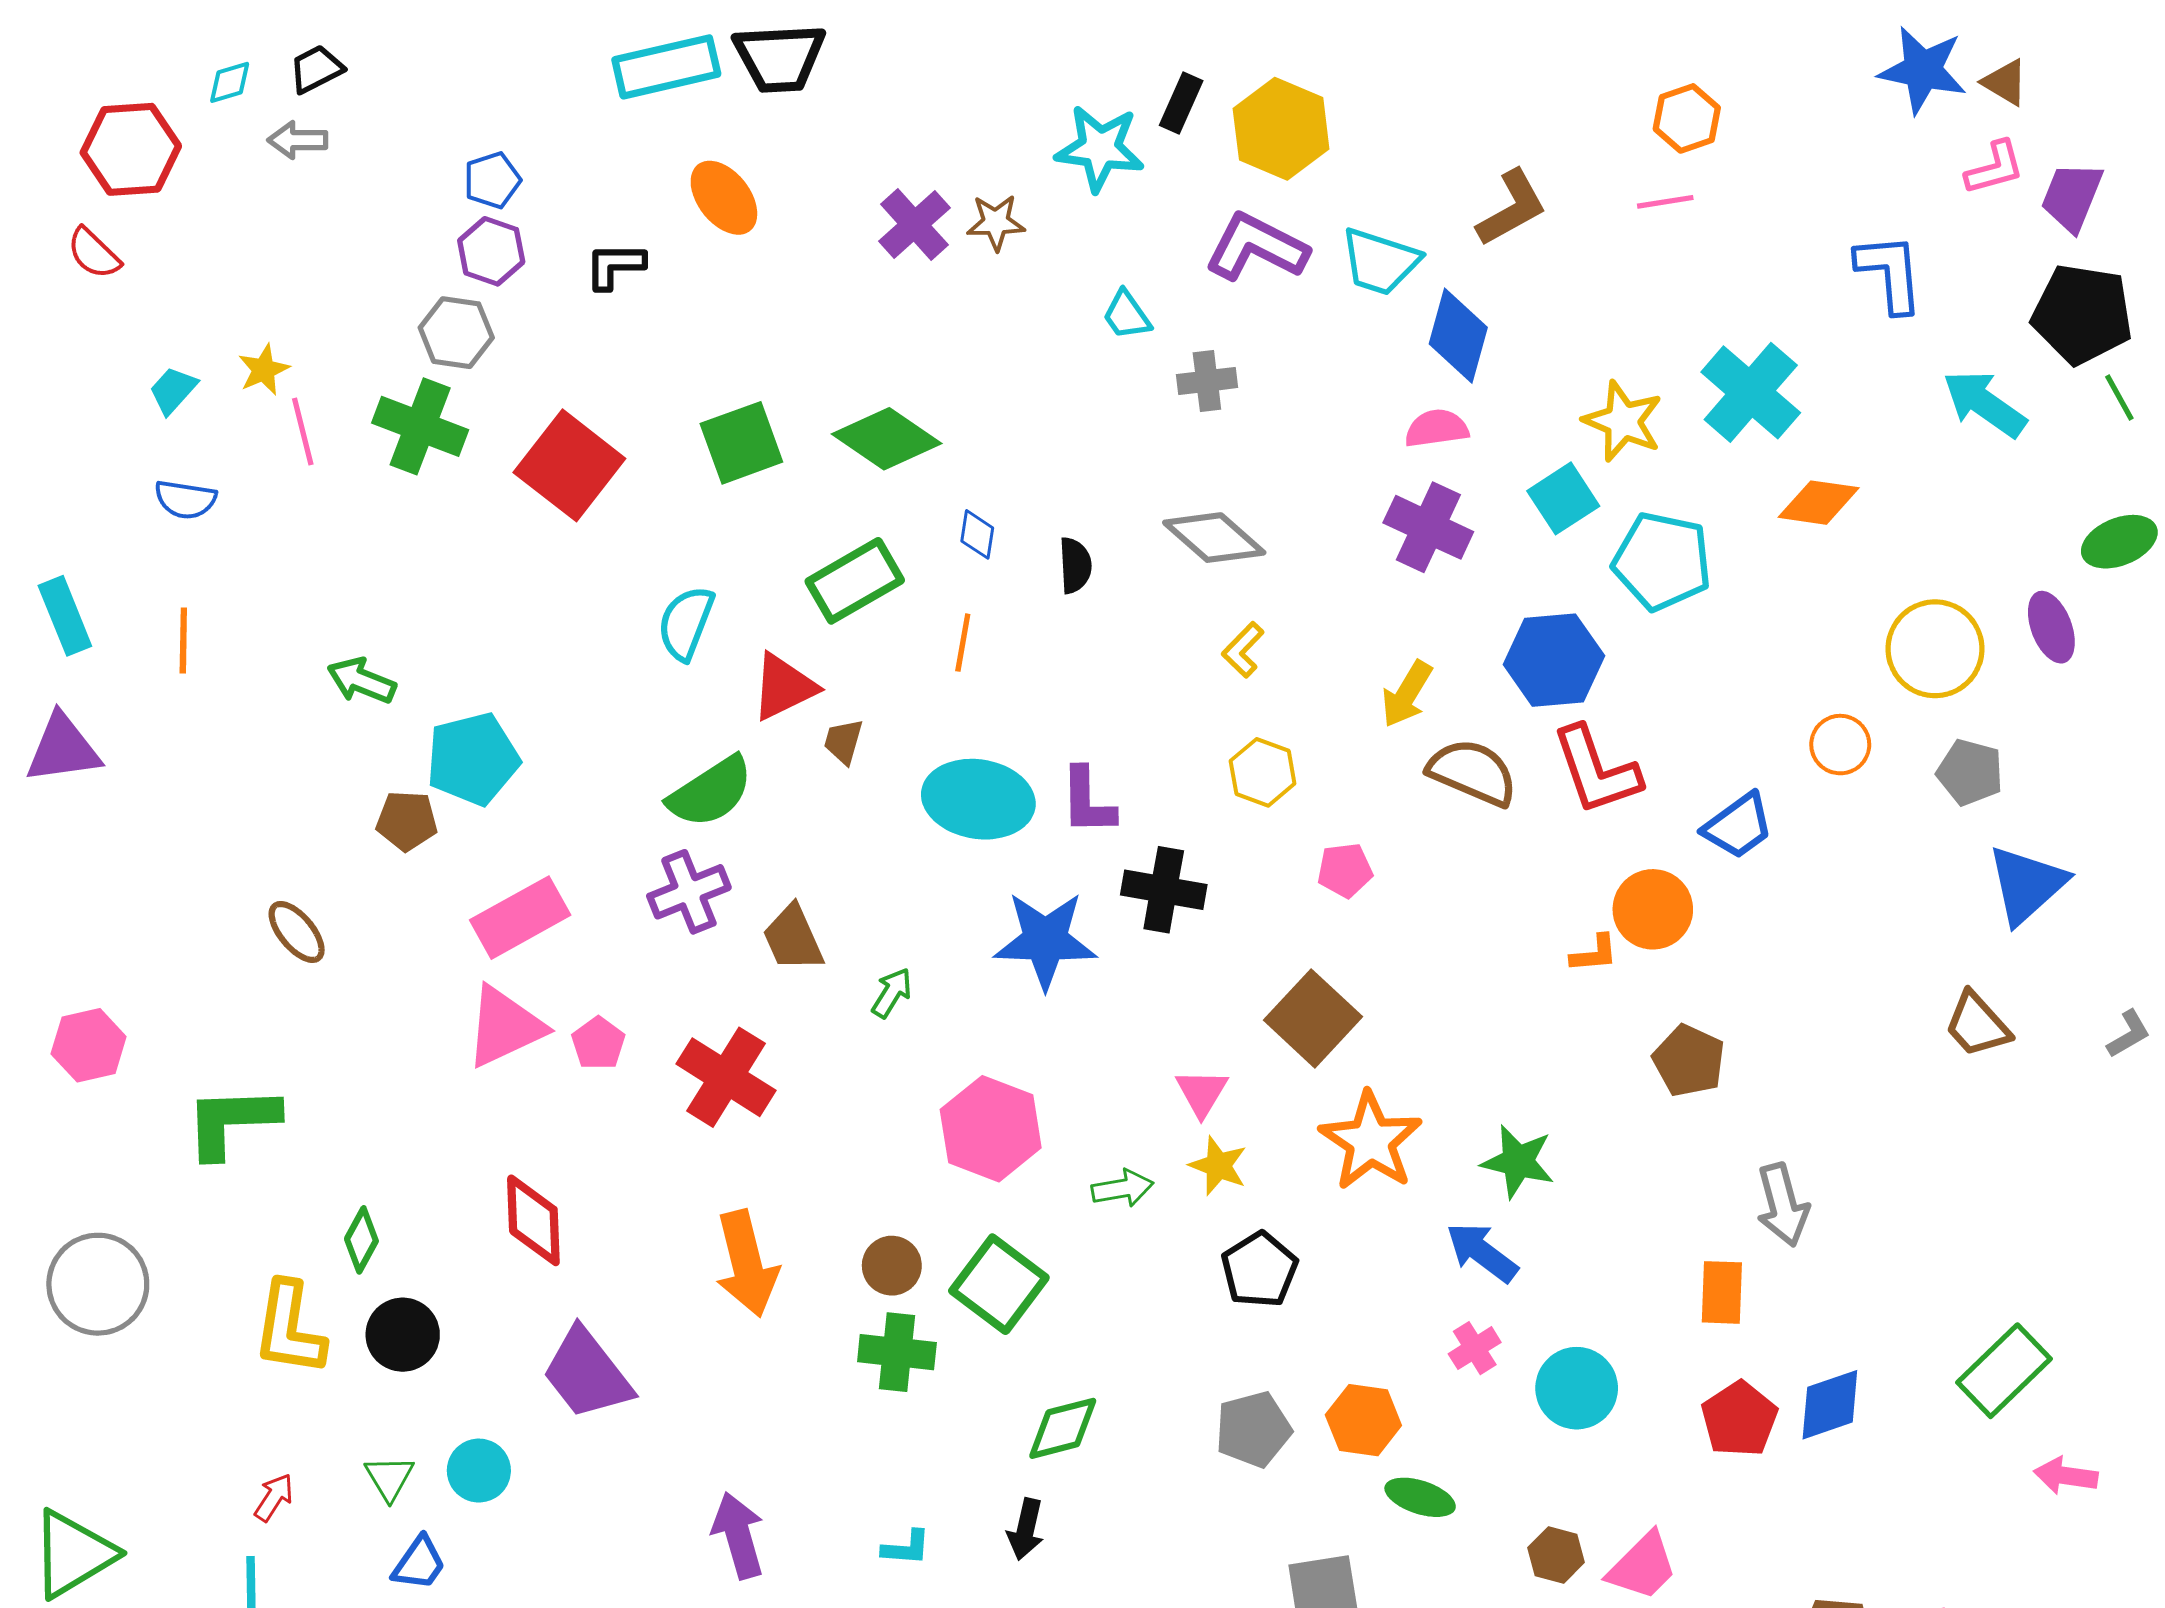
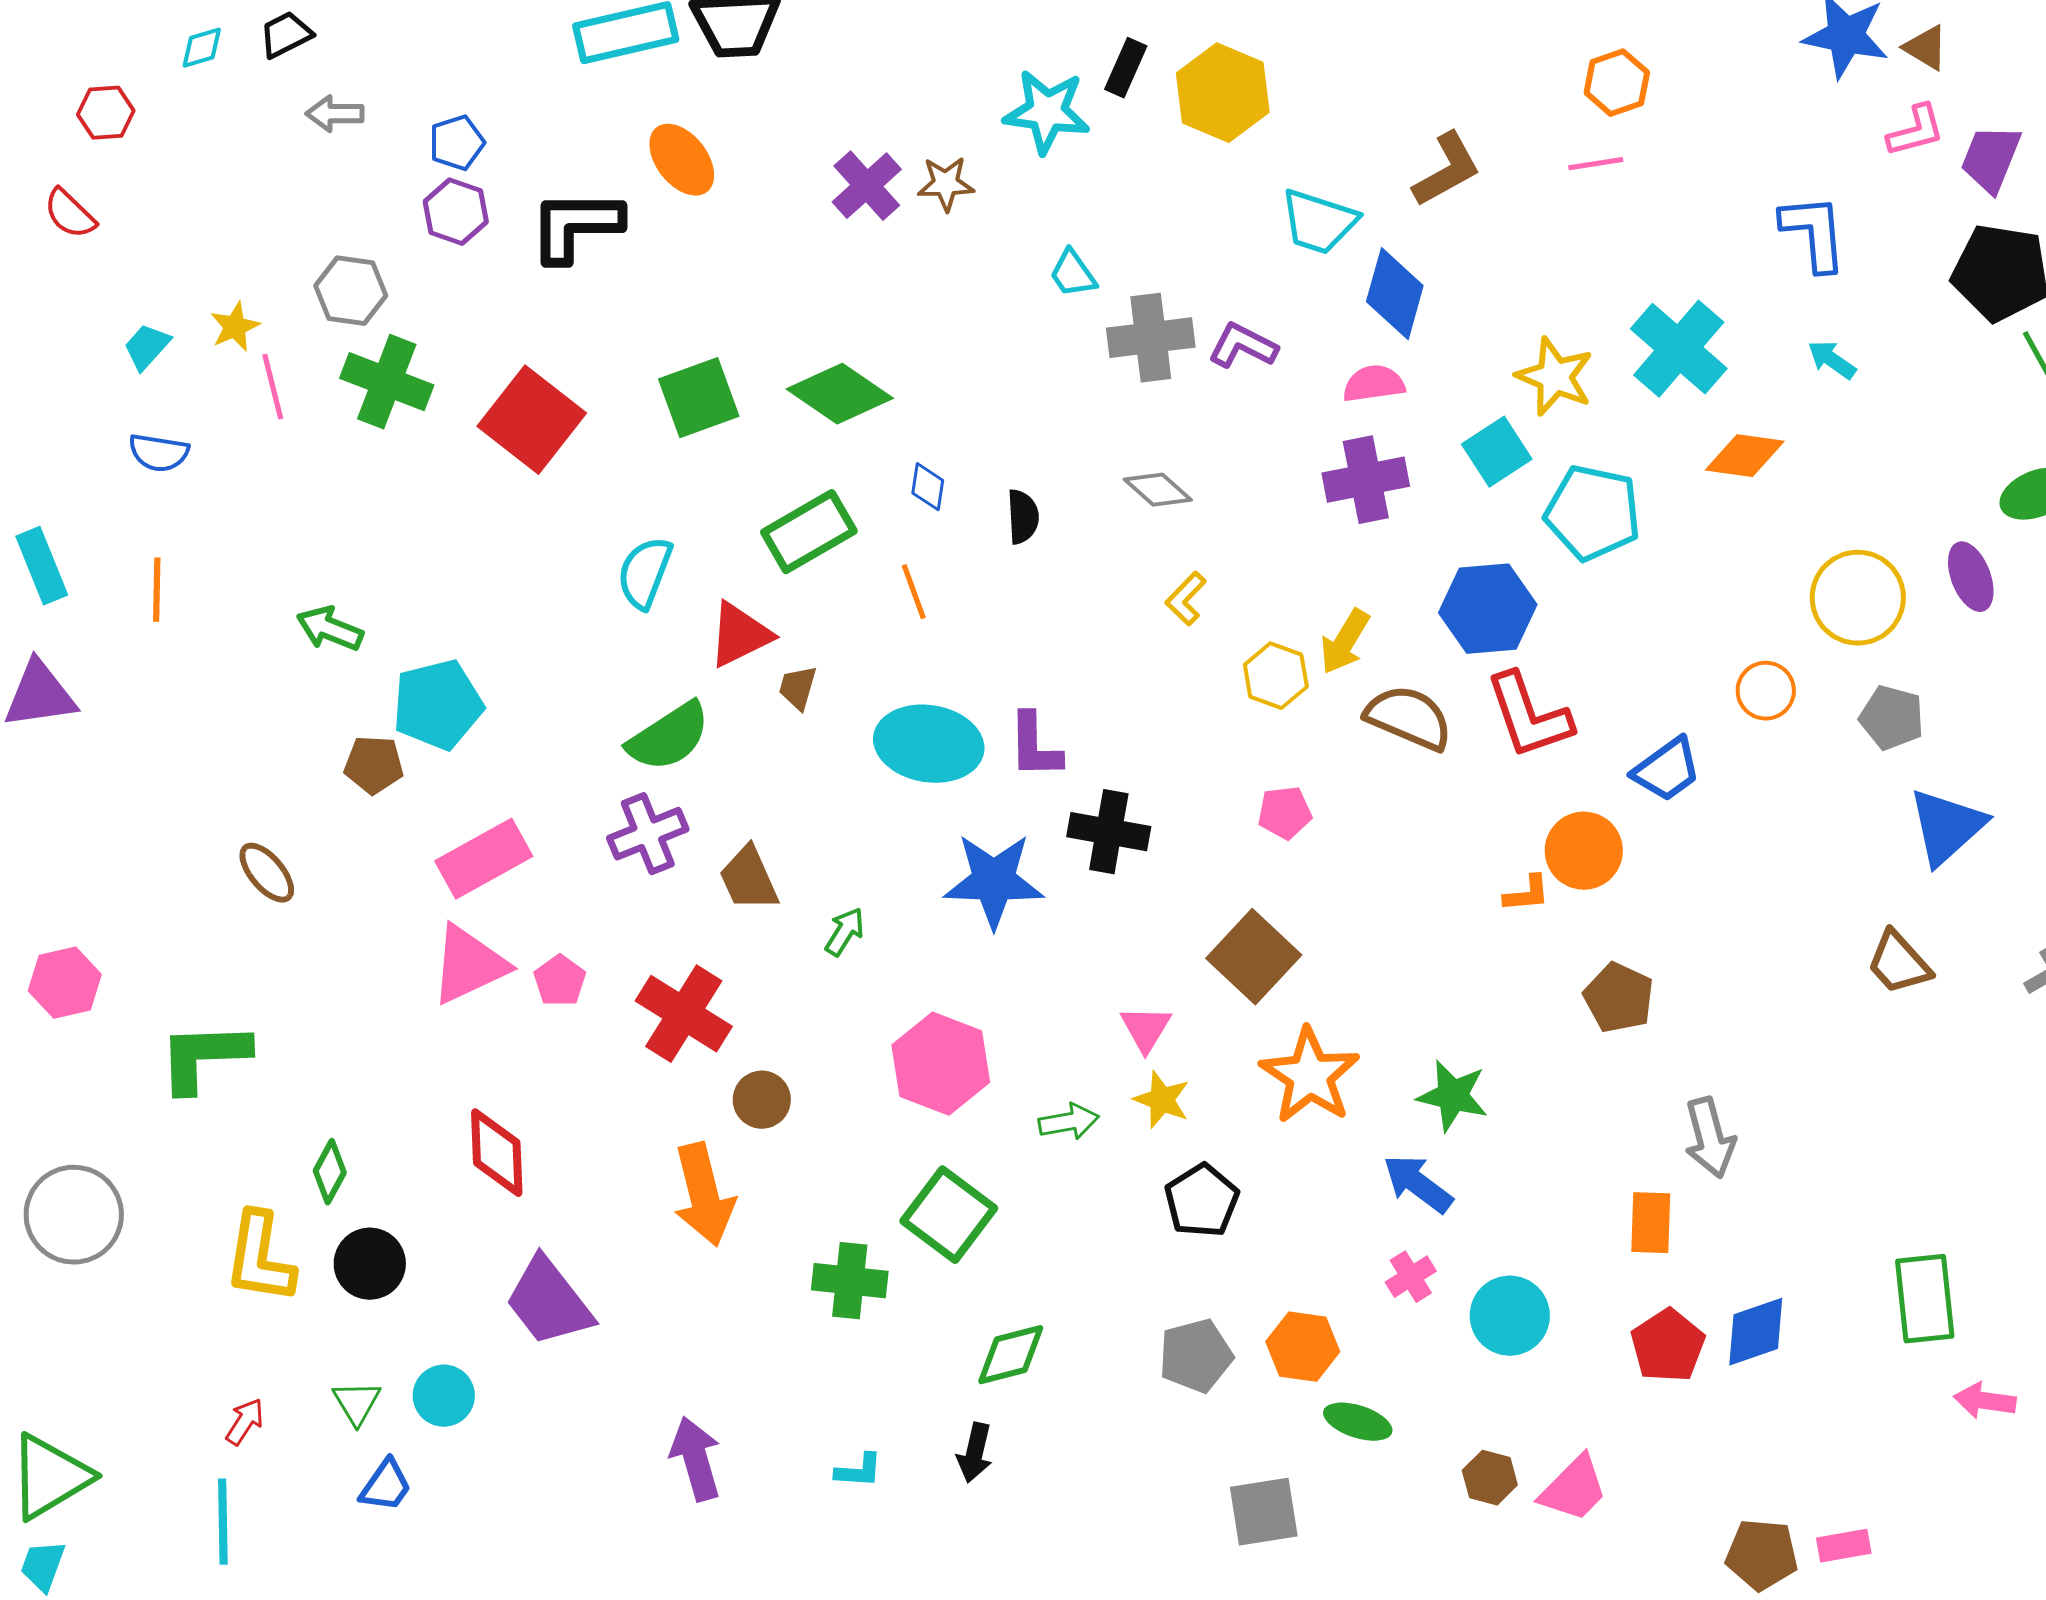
gray arrow: (298, 140) -> (335, 114), moved
red hexagon: (131, 149) -> (106, 113), size x0.6
purple L-shape: (1256, 247) -> (1243, 346), moved, size x0.7
black L-shape: (615, 266) -> (576, 226), size x1.6
gray hexagon: (456, 333) -> (351, 291), moved
gray cross: (1207, 381) -> (1151, 338), size x1.5
cyan arrow: (1984, 404) -> (1832, 360), moved, size x0.6
purple cross: (1428, 527) -> (1366, 480), turned -36
gray diamond: (1214, 538) -> (1158, 490), size x0.7
orange line: (963, 643) -> (914, 592), turned -30
yellow hexagon: (1263, 772) -> (1276, 676), moved
brown circle: (892, 1266) -> (762, 1100), moved
green rectangle: (2004, 1371) -> (1925, 1299), turned -52

